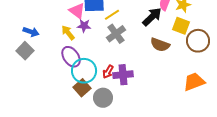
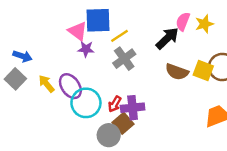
yellow square: (181, 26) -> (203, 71), moved
yellow arrow: (68, 33) -> (46, 84), moved
brown square: (82, 88) -> (123, 123), moved

